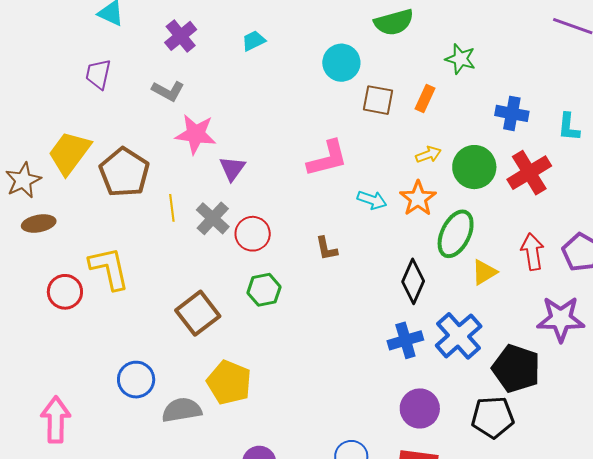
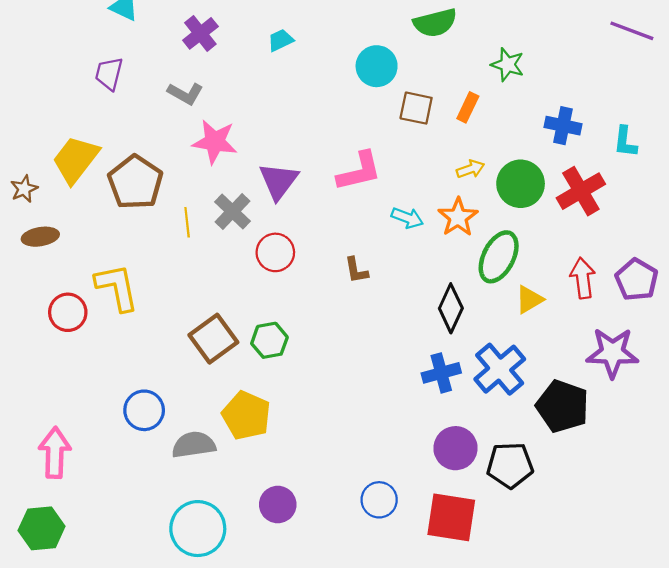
purple triangle: (232, 169) -> (279, 181), moved, size x1.4
brown star: (23, 180) -> (24, 189), size x0.7
gray cross: (213, 218) -> (233, 212), moved
green hexagon: (264, 290) -> (269, 340), moved
black pentagon: (493, 417) -> (510, 465), moved

